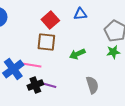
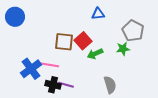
red square: (50, 20) -> (83, 41), moved
green star: (113, 52) -> (123, 49), moved
black cross: (35, 85) -> (53, 85), turned 35

